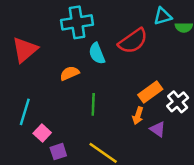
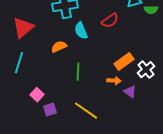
red semicircle: (133, 41) -> (110, 21), size x0.7
cyan line: (25, 112) -> (19, 63), moved
orange arrow: (138, 116) -> (114, 81), turned -104

